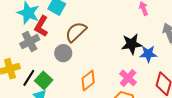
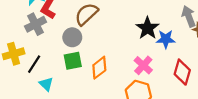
black star: (132, 44) -> (148, 28), turned -30
green square: (44, 80) -> (73, 61), moved, turned 36

